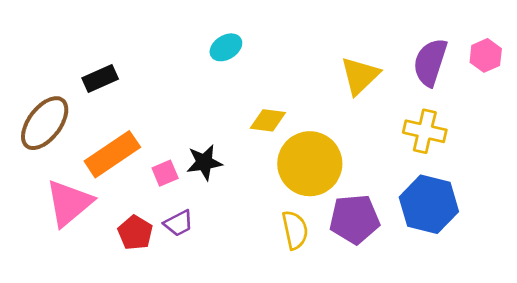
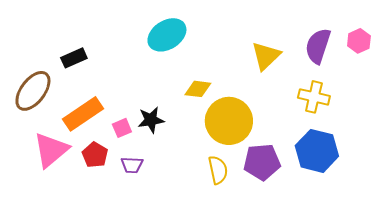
cyan ellipse: (226, 47) -> (167, 35), size x1.6
purple trapezoid: (179, 223) -> (132, 165), turned 30
red pentagon: (135, 233) -> (95, 155), moved

